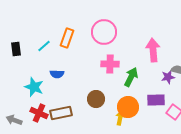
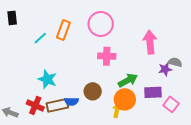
black rectangle: (16, 49) -> (12, 18), moved
blue semicircle: (57, 74) -> (71, 101), moved
green arrow: (131, 77) -> (128, 80), moved, turned 36
cyan star: (34, 87) -> (47, 79), moved

